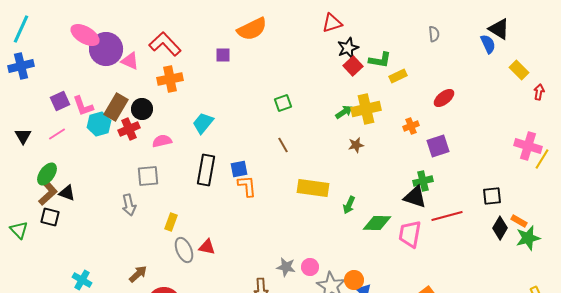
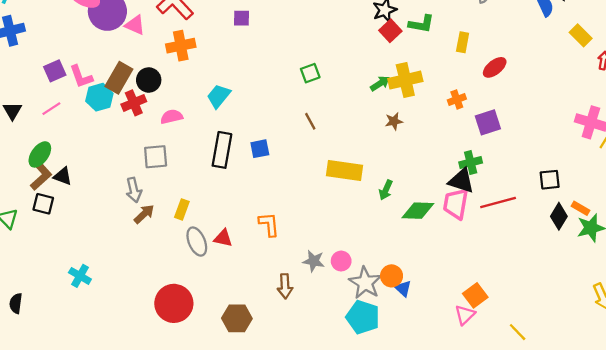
yellow rectangle: (398, 76) -> (463, 42), moved, turned -54
orange L-shape: (247, 186) -> (269, 224), moved
pink trapezoid: (410, 234) -> (456, 204), moved
brown arrow: (138, 274) -> (144, 214), moved

